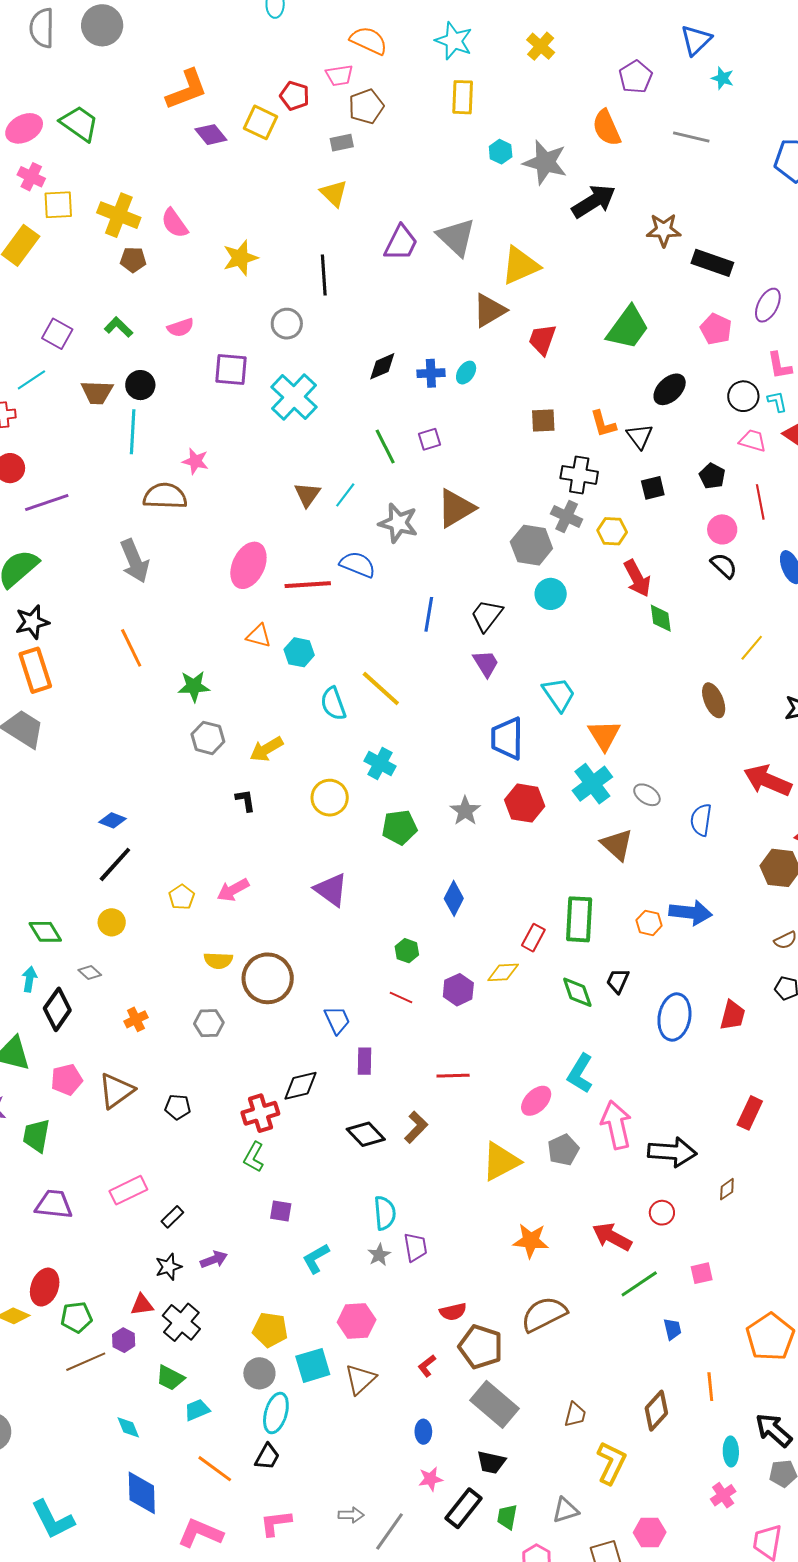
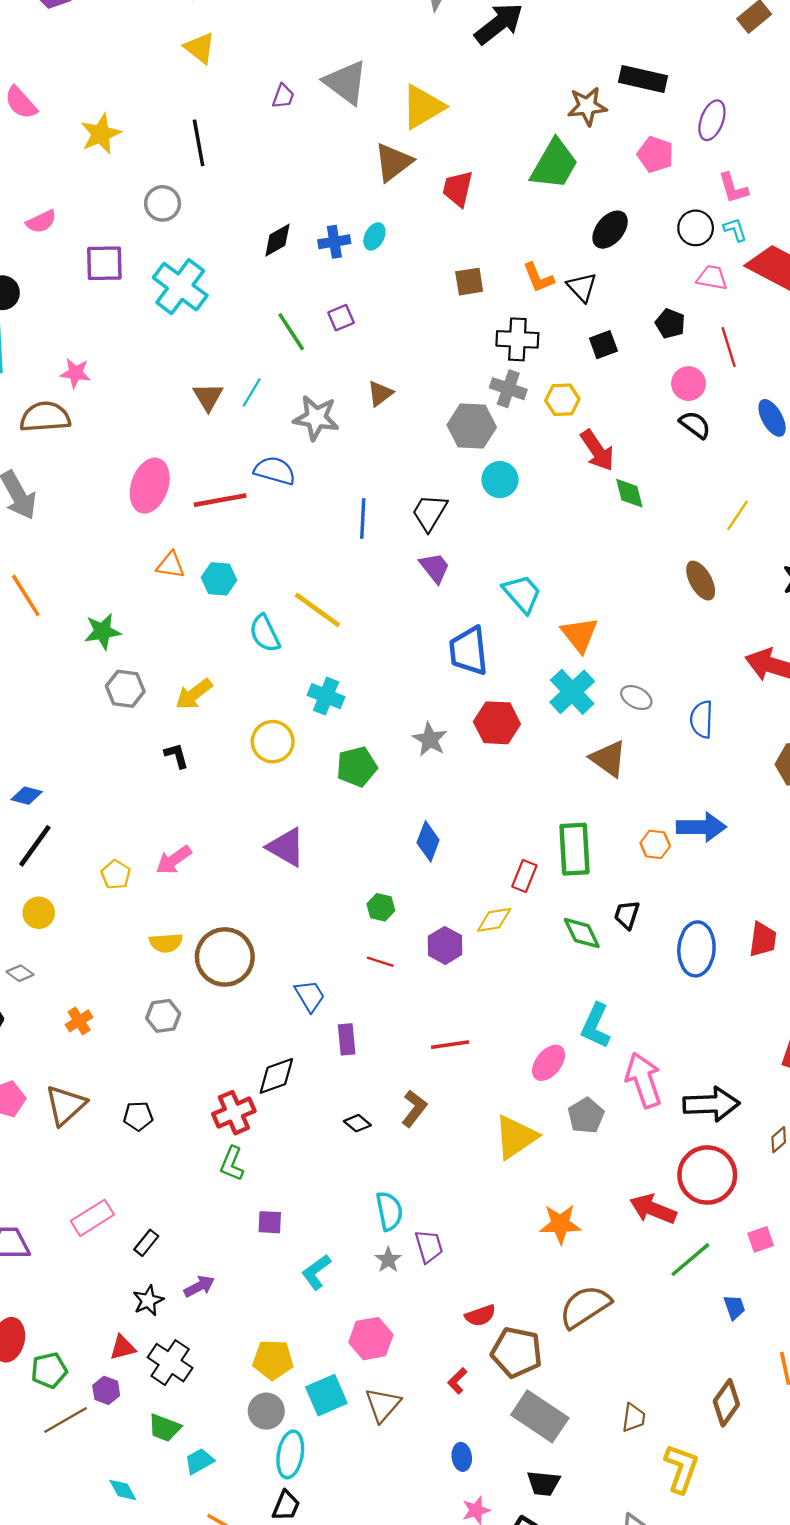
brown star: (664, 230) -> (587, 106), moved
purple trapezoid: (401, 243) -> (283, 96), size x0.6
brown triangle: (456, 508) -> (380, 393), size x0.6
black diamond: (366, 1134) -> (357, 1123), size x0.6
red circle: (662, 1213) -> (707, 1175), size x2.0

